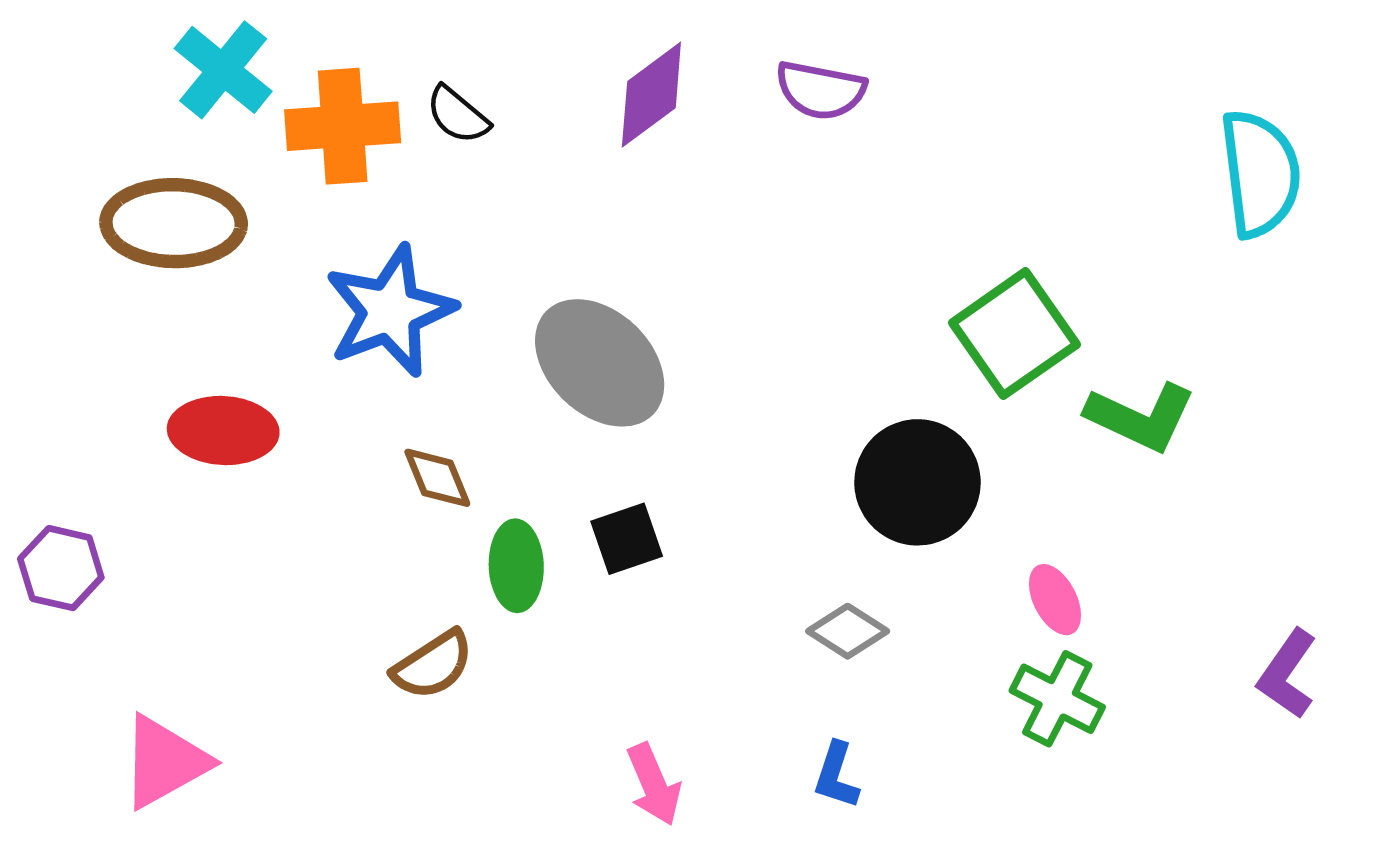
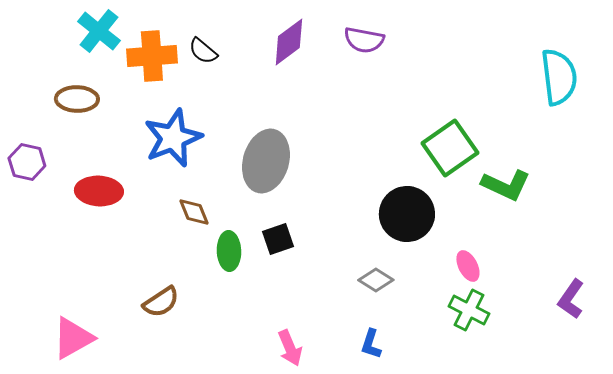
brown ellipse: (174, 223) -> (77, 99), size x0.7
gray ellipse: (600, 363) -> (266, 161), turned 62
purple hexagon: (61, 568) -> (27, 162), moved
brown semicircle: (433, 665) -> (161, 302), moved

